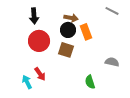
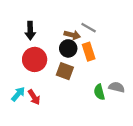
gray line: (112, 11) -> (89, 28), moved
cyan arrow: (27, 82) -> (18, 94), moved, turned 64
green semicircle: (90, 82) -> (99, 92), moved

